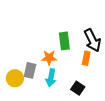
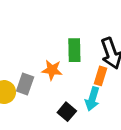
cyan arrow: (51, 78) -> (92, 99), moved
black square: (78, 88) -> (67, 112), moved

